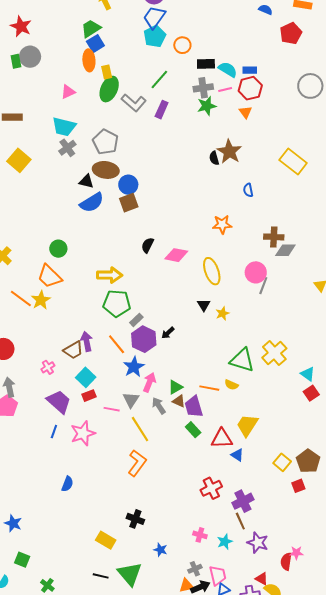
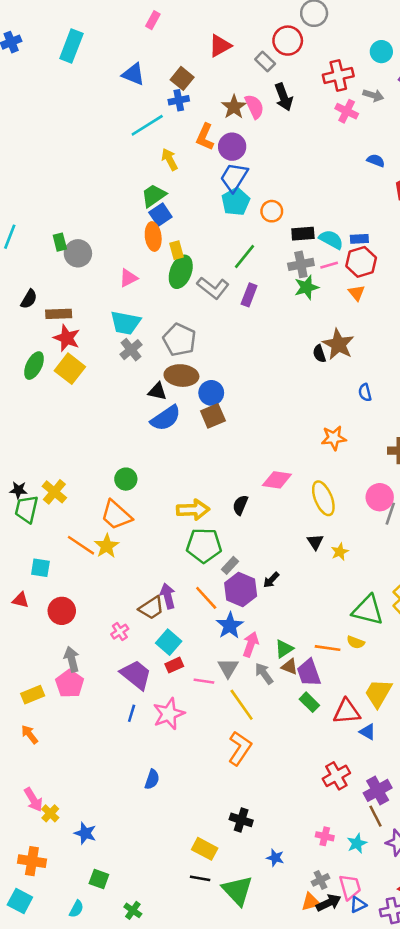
red star: (21, 26) -> (67, 338), moved
gray circle: (30, 57) -> (78, 253), moved
black semicircle: (147, 245) -> (240, 505), moved
black line: (101, 576) -> (200, 878), moved

